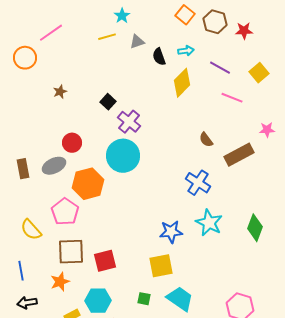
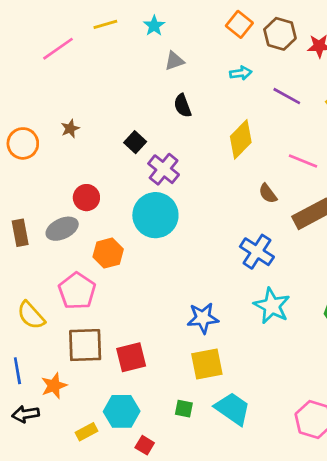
yellow line: (107, 37) -> (105, 24), moved
black semicircle: (159, 57) -> (183, 106), moved
orange circle: (25, 58) -> (23, 143), moved
yellow diamond: (182, 83) -> (241, 139), moved
pink line: (232, 98) -> (303, 161), moved
orange hexagon: (88, 184) -> (108, 253), size x0.7
blue star: (171, 232) -> (203, 318), moved
orange star: (60, 282) -> (54, 386), moved

